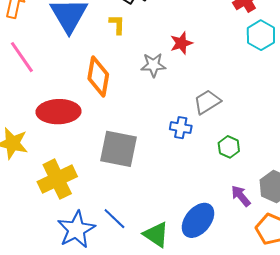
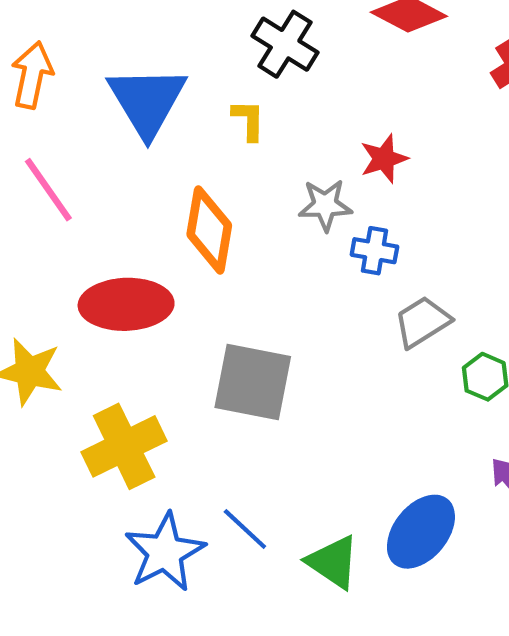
gray trapezoid: (207, 102) -> (422, 322), moved
blue cross: (181, 128) -> (374, 251), moved

